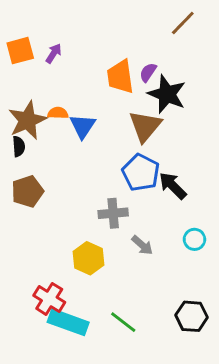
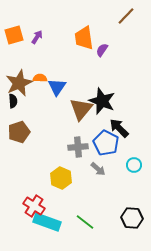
orange trapezoid: (120, 77) -> (84, 38), moved
black star: (167, 94) -> (102, 101), moved
brown triangle: (145, 126) -> (81, 109), moved
blue pentagon: (141, 173) -> (106, 143), moved

